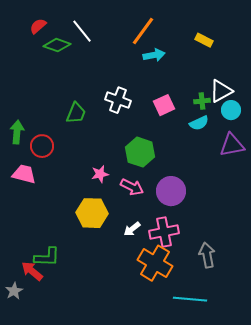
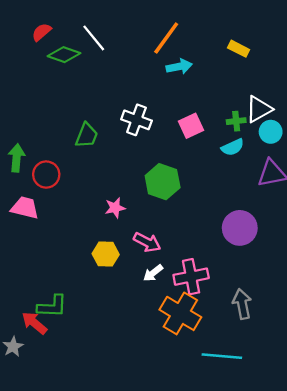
pink arrow: (132, 187) -> (147, 242), moved
purple circle: (171, 191) -> (240, 228), moved
yellow hexagon: (92, 213) -> (106, 254), size x0.7

